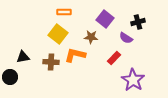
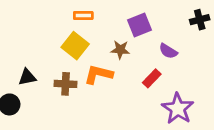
purple square: (105, 19) -> (139, 25), turned 30
black cross: (138, 22) -> (200, 20), moved

